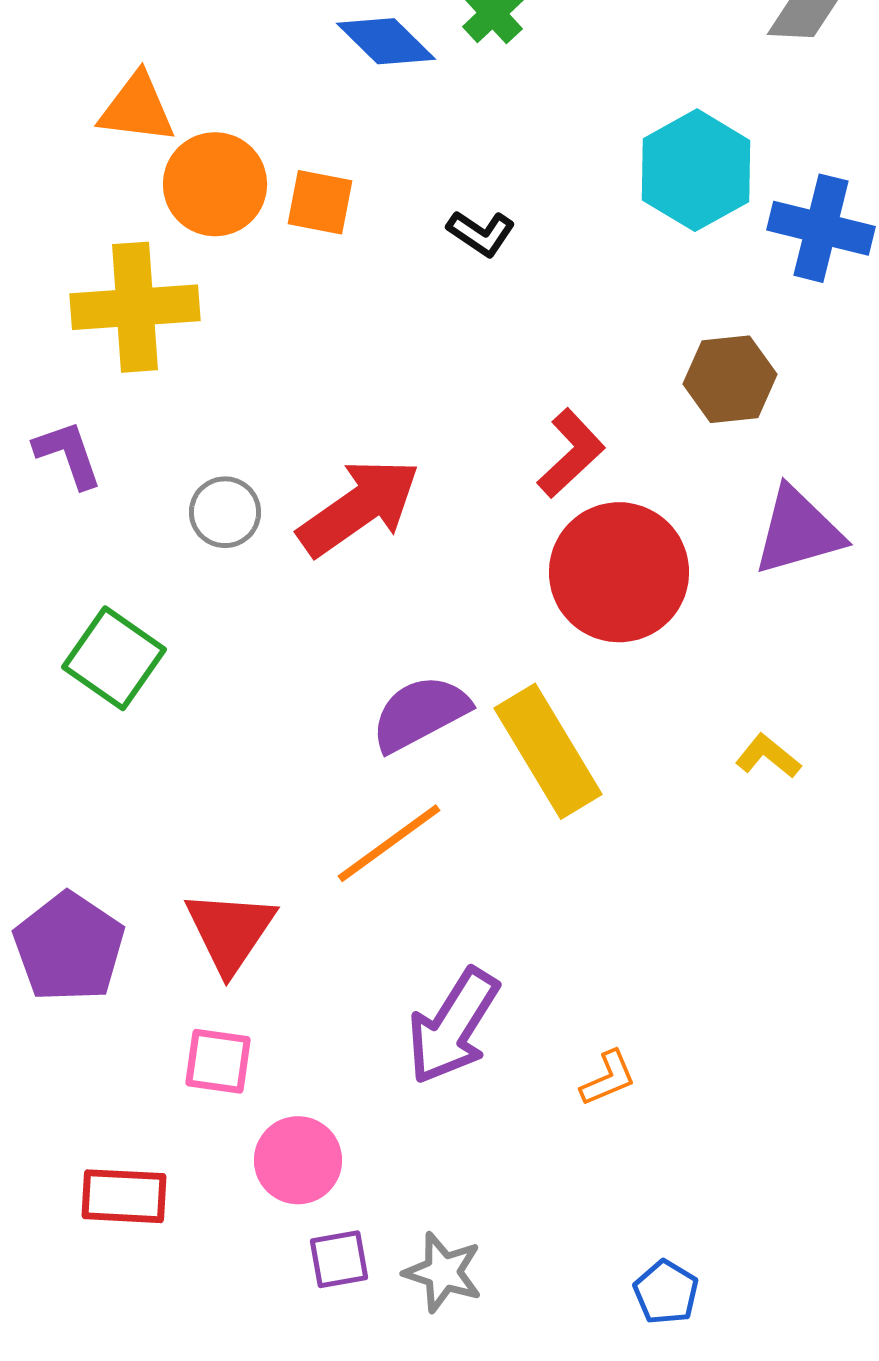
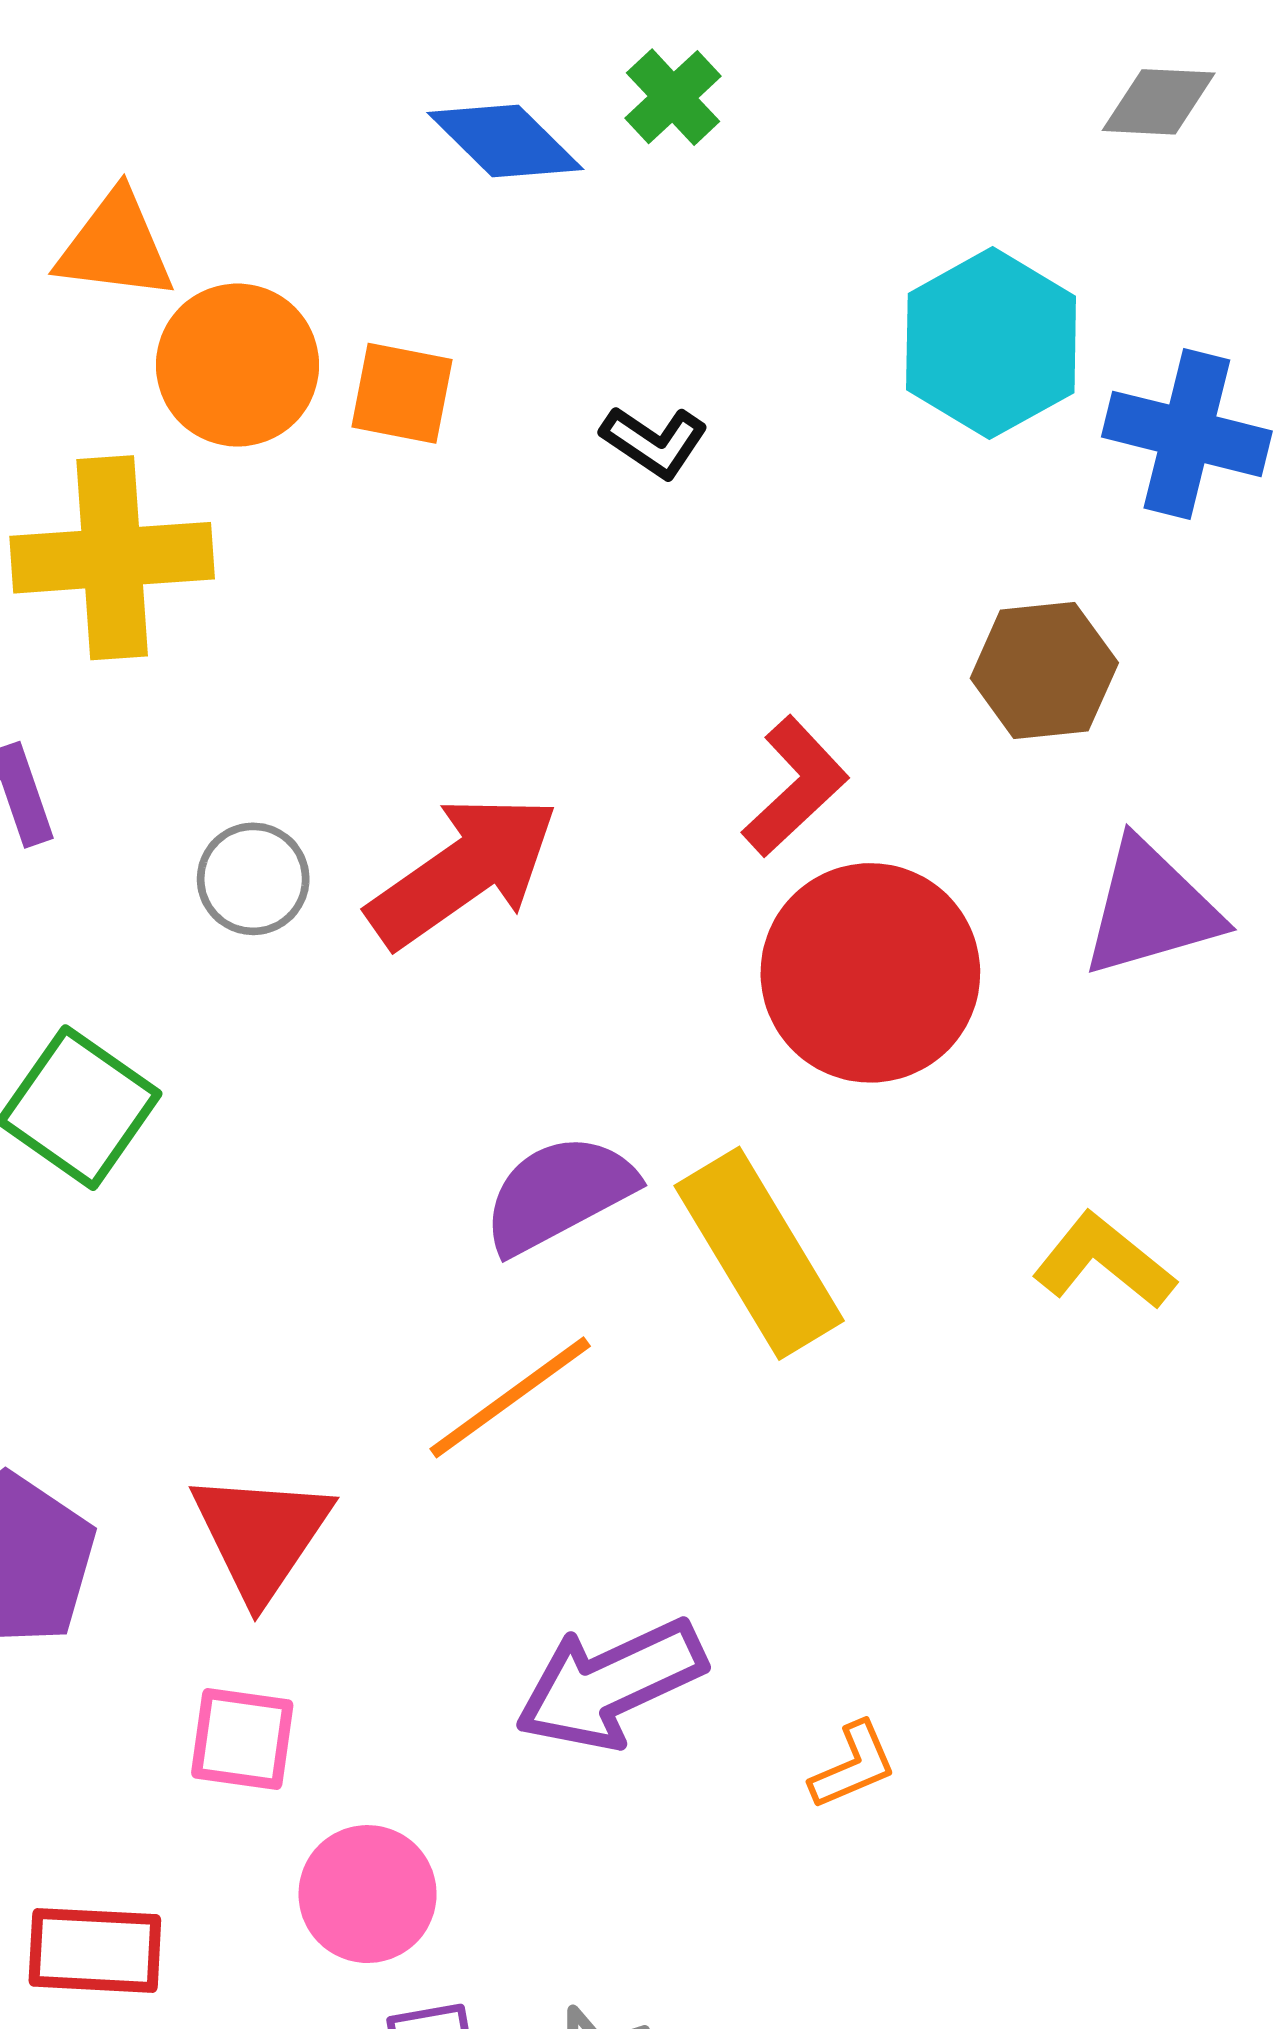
yellow L-shape: (768, 756) -> (1104, 1261), size x1.4
purple arrow: (453, 1026) -> (610, 1684), turned 33

